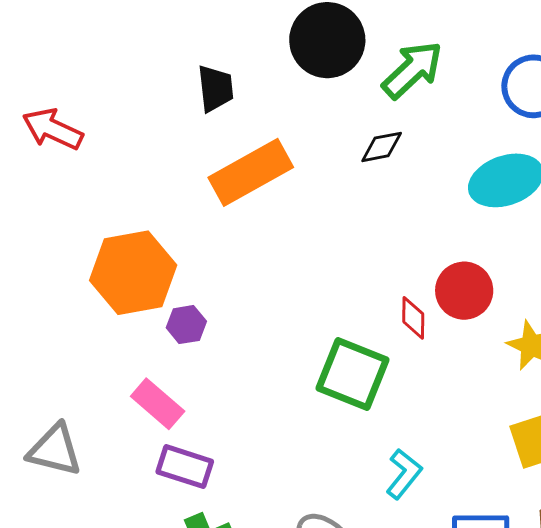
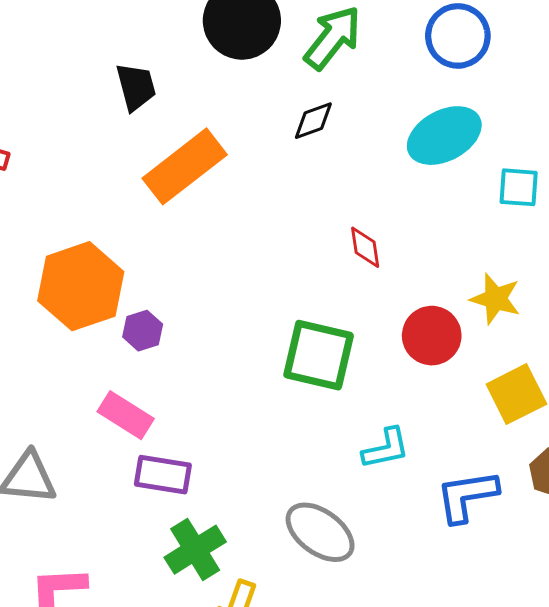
red circle: (464, 291) -> (432, 336), moved
red diamond: (413, 318) -> (365, 247), moved
cyan L-shape: (404, 474) -> (386, 448), turned 48

